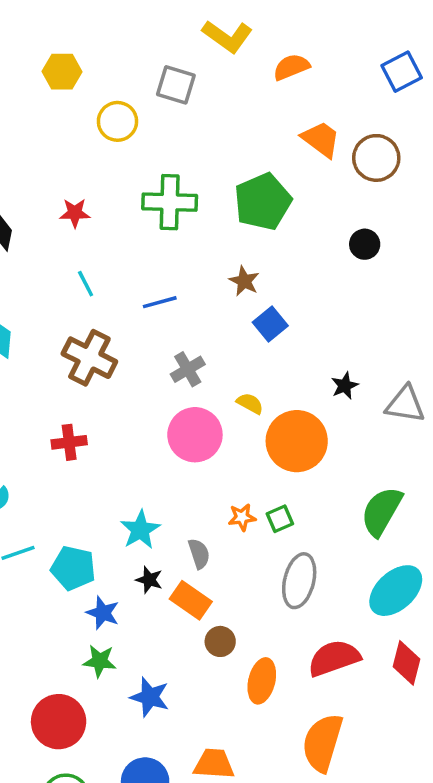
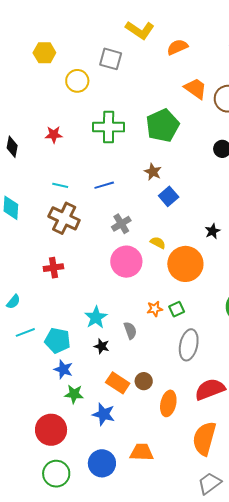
cyan line: (86, 284) -> (60, 185), moved, turned -49
orange rectangle: (191, 600) -> (118, 383), moved
blue star: (103, 613) -> (63, 369), moved

